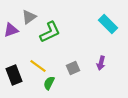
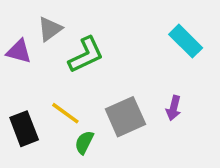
purple triangle: (11, 30) -> (19, 51), turned 35
gray square: (73, 68) -> (125, 117), size x1.6

